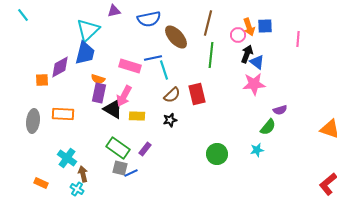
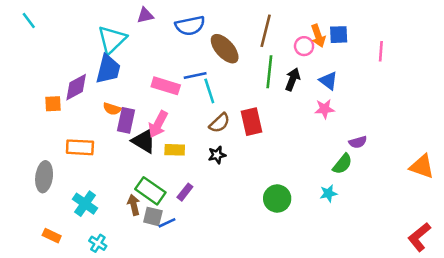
black arrow: (247, 54) -> (293, 79), moved
orange semicircle: (98, 79) -> (112, 109), moved
pink star: (254, 84) -> (325, 109), size x0.7
gray ellipse: (33, 121) -> (44, 177), moved
brown arrow: (83, 174) -> (134, 205), moved

